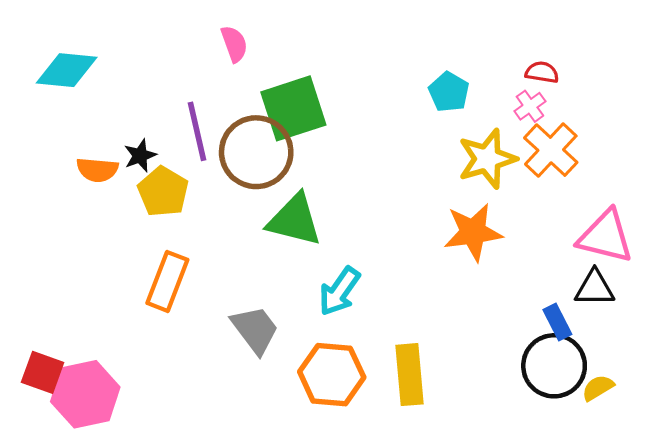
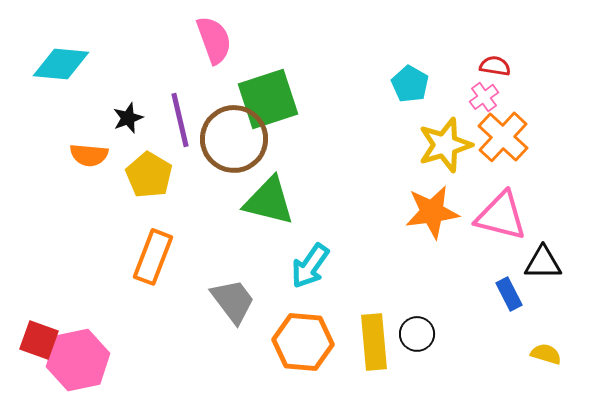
pink semicircle: (234, 44) -> (214, 40), size x1.4
black star: (140, 156) -> (128, 118), moved
pink triangle: (606, 237) -> (501, 216), moved
black circle: (554, 366) -> (417, 334), moved, size x0.6
yellow semicircle: (598, 388) -> (546, 354), turned 48

